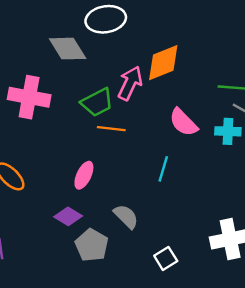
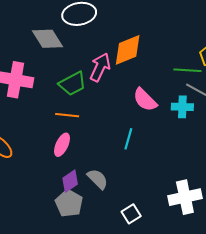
orange line: (111, 129) -> (67, 115), moved
purple diamond: (68, 216) -> (70, 181), moved, turned -65

